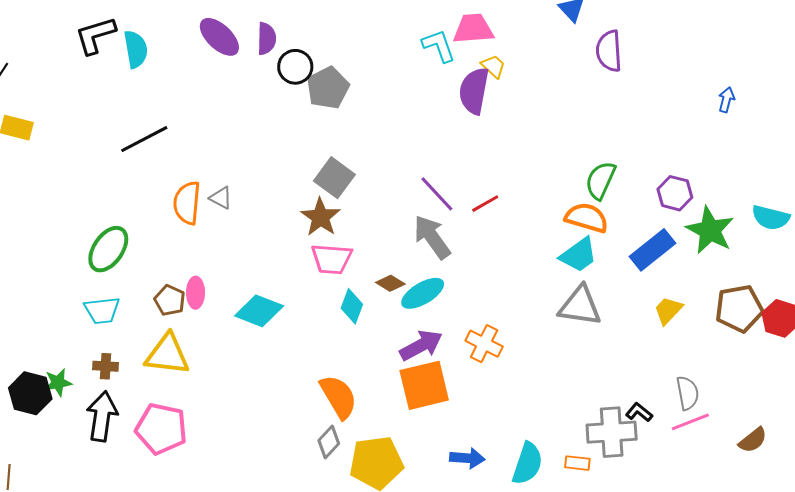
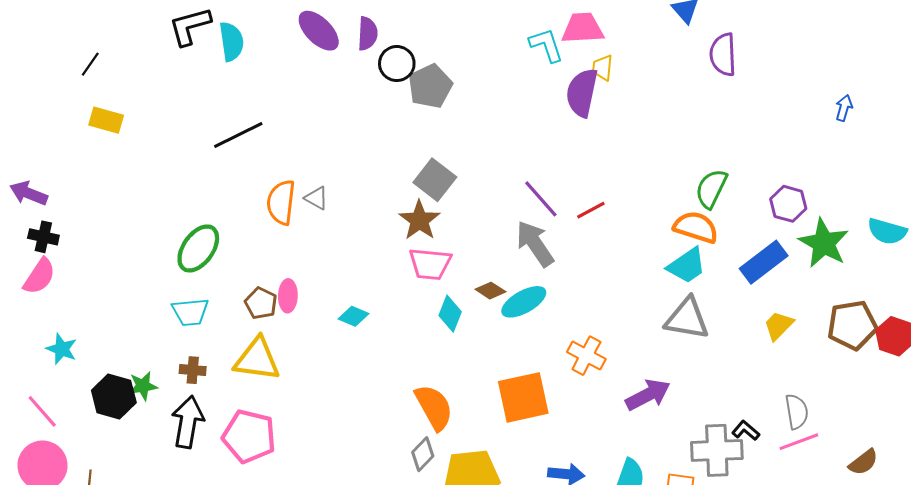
yellow trapezoid: (493, 66) -> (603, 68), turned -128
cyan diamond: (259, 311) -> (353, 316), size x0.6
purple arrow: (421, 345) -> (648, 395), moved

